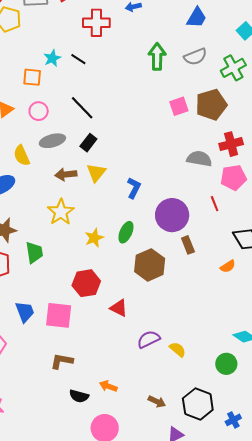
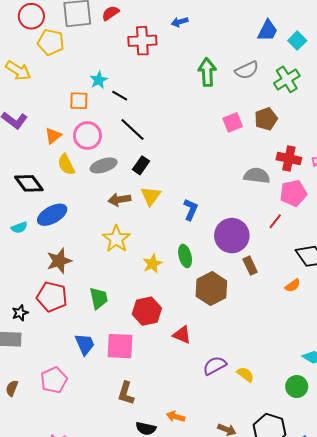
blue trapezoid: (197, 18) -> (268, 31), moved
black line: (78, 59) -> (120, 96), moved
brown pentagon: (211, 105) -> (266, 119), size x0.7
pink circle: (39, 111) -> (87, 136), size x1.4
red cross: (231, 144) -> (289, 159), turned 30
yellow semicircle: (22, 155) -> (66, 165), moved
red line: (215, 204) -> (275, 221), turned 63
green ellipse: (126, 232) -> (185, 256), turned -35
green trapezoid: (34, 252) -> (99, 298), moved
brown L-shape: (62, 361) -> (126, 393), turned -80

